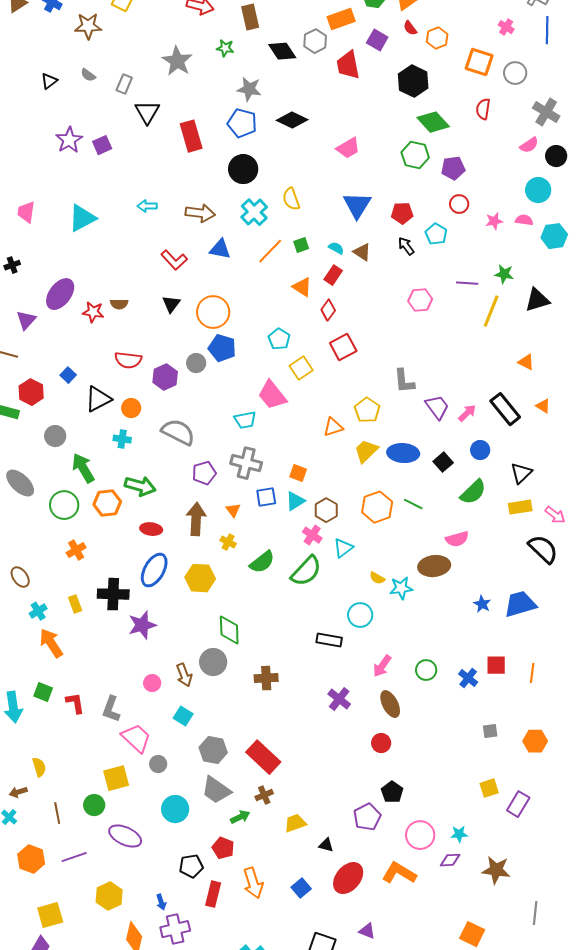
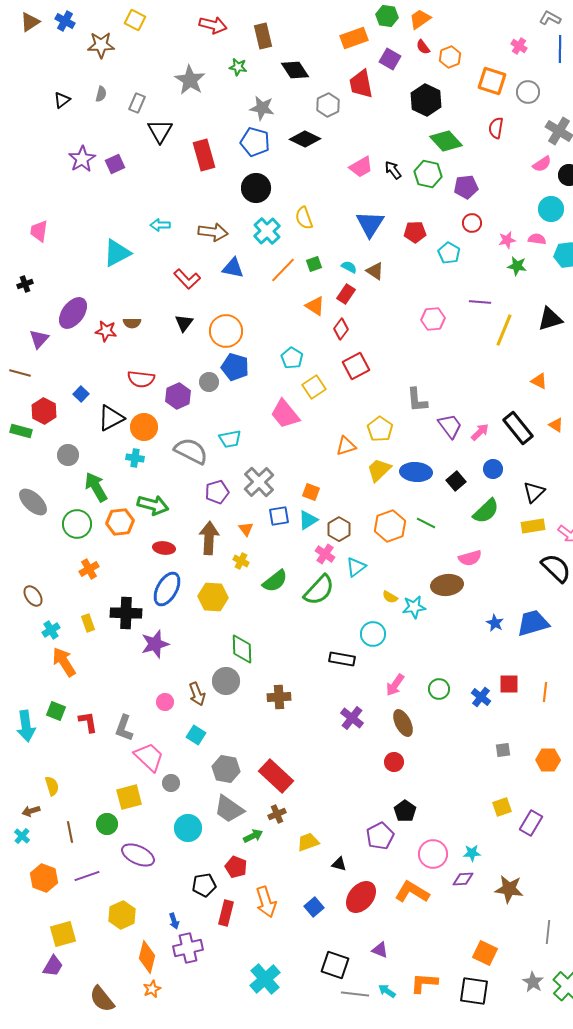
gray hexagon: (315, 41) -> (328, 105), moved
gray semicircle: (88, 75) -> (101, 94), turned -112
cyan triangle: (82, 218) -> (117, 253), moved
black arrow: (406, 246) -> (393, 170), moved
green star: (504, 274) -> (517, 266), moved
orange circle: (131, 408) -> (144, 427), size x1.4
cyan trapezoid: (245, 420) -> (230, 439), moved
gray cross: (246, 463) -> (259, 482), turned 32

